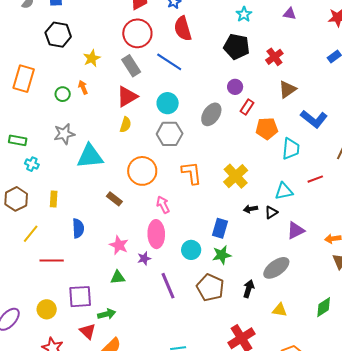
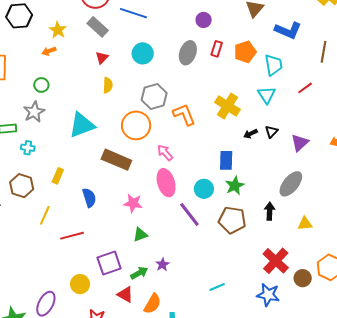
orange arrow: (83, 87) -> (49, 51), moved, turned -72
green circle: (63, 94) -> (41, 85), moved
red triangle: (127, 97) -> (102, 58), size x0.6
red rectangle: (247, 107) -> (217, 49), moved
gray star: (64, 134) -> (34, 112), moved
gray hexagon: (170, 134) -> (154, 96), moved
cyan triangle: (284, 191) -> (267, 95), moved, turned -36
yellow rectangle: (54, 199) -> (58, 176), turned 35
brown rectangle: (114, 199) -> (116, 160), size x1.8
purple star: (144, 258) -> (162, 264), moved
purple line: (168, 286) -> (189, 214), moved

